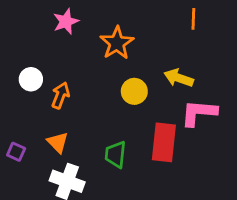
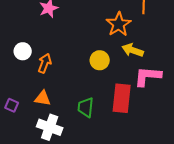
orange star: (117, 43) -> (119, 24), moved
orange triangle: (58, 142) -> (43, 98), turned -36

